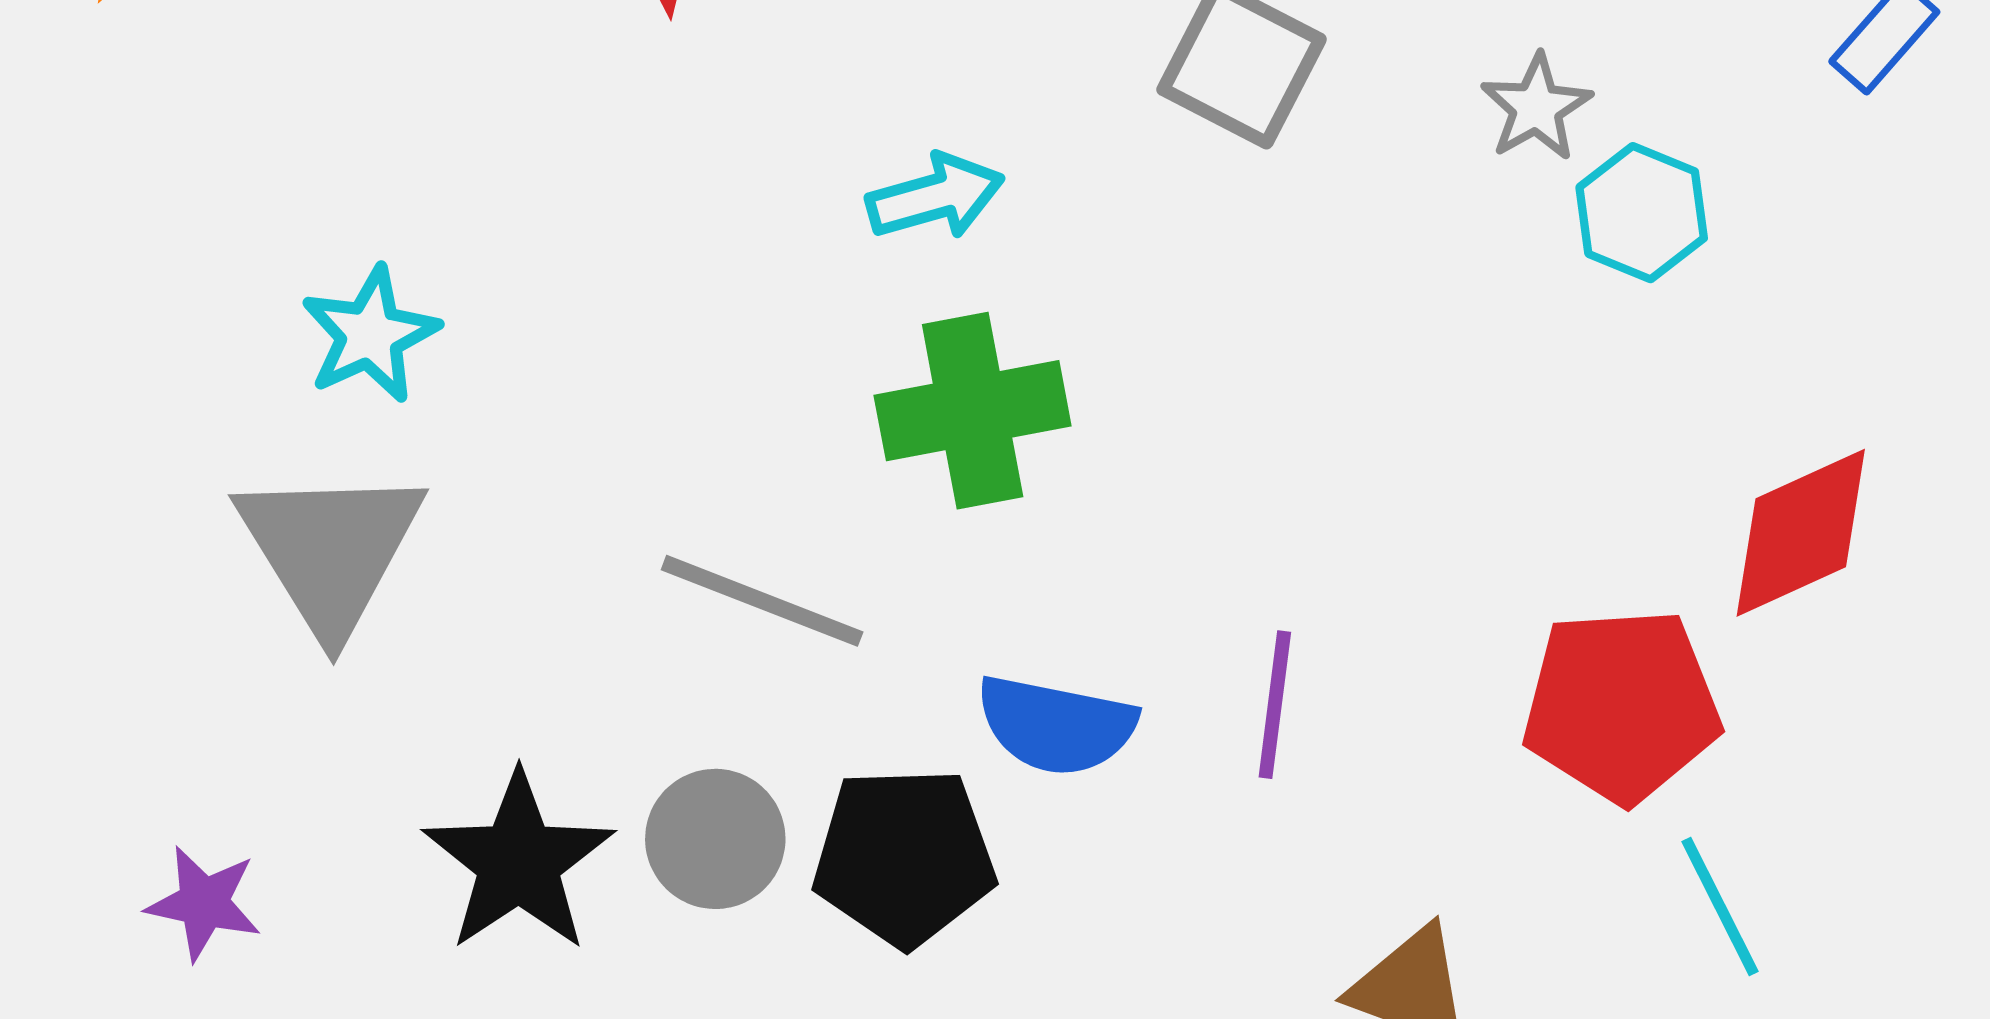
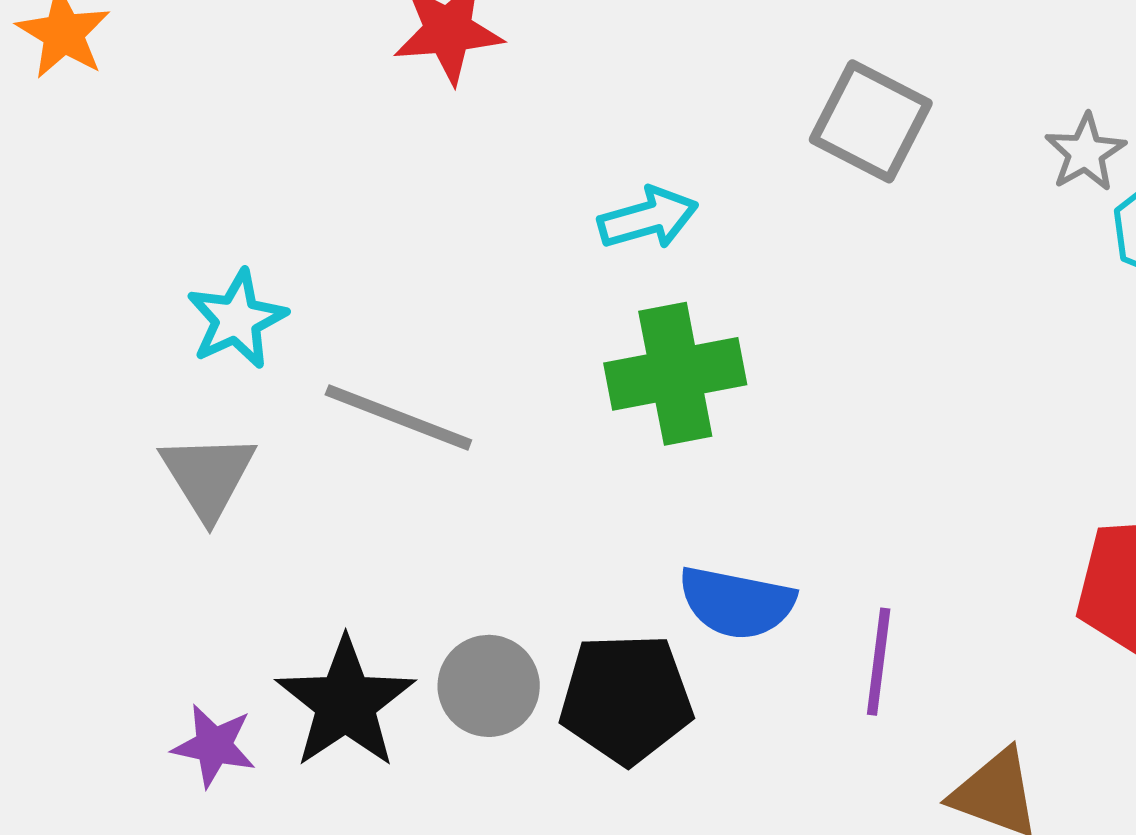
gray triangle: (330, 550) -> (208, 476), size x0.7
gray line: (762, 601) -> (398, 417), moved
purple line: (1275, 705) -> (879, 662), moved
purple star: (204, 903) -> (214, 746), moved

